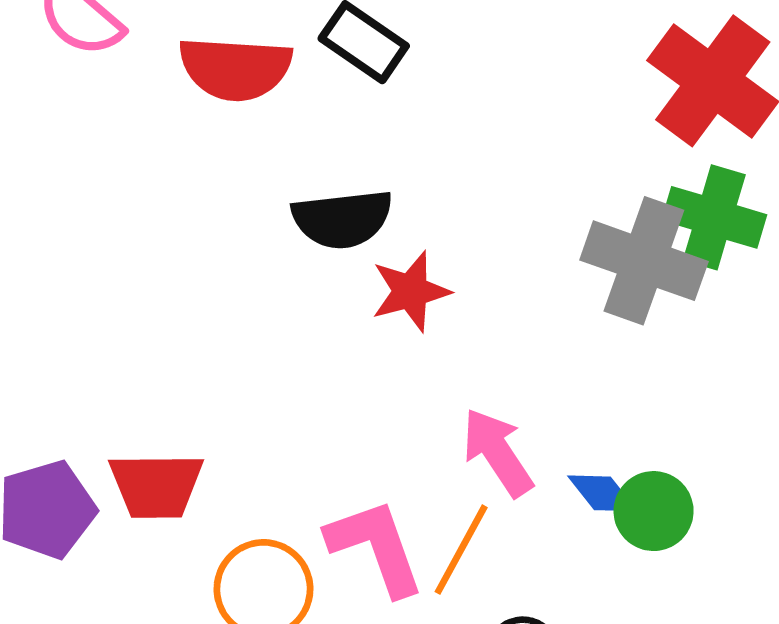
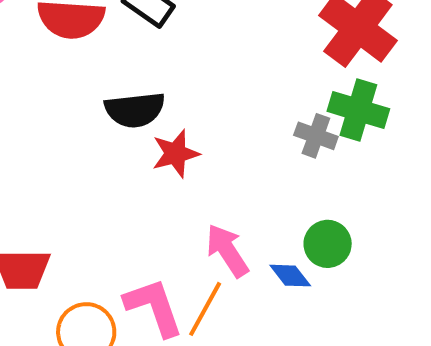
gray cross: (644, 261) -> (316, 136), size x0.6
green circle: (654, 511) -> (328, 244), moved

